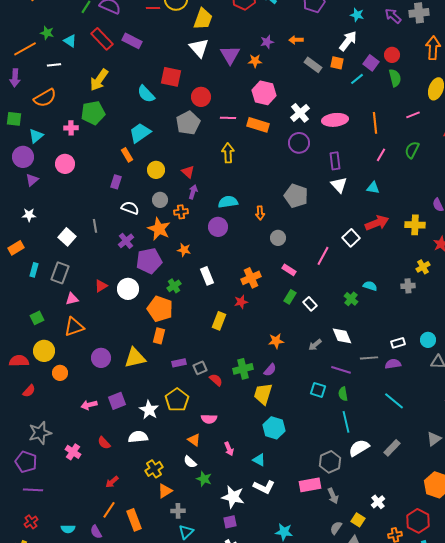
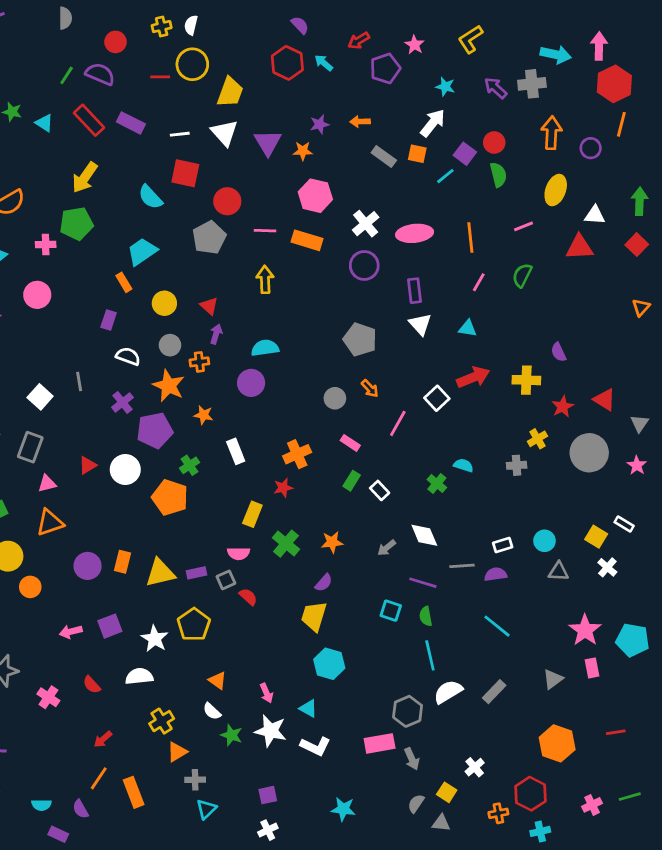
white line: (54, 65) -> (180, 134), moved
orange arrow: (260, 213) -> (370, 388), moved, turned -40
orange rectangle: (159, 336) -> (122, 562), moved
yellow triangle: (135, 358) -> (160, 573), moved
green cross: (243, 369) -> (286, 544), moved, turned -36
pink semicircle: (209, 419) -> (238, 553), moved
white star: (233, 497) -> (271, 731), moved

